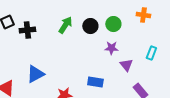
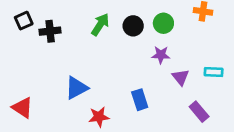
cyan rectangle: (151, 53) -> (214, 72), moved, turned 72
blue triangle: (35, 74) -> (76, 88), moved
blue rectangle: (95, 82) -> (140, 100), turned 63

